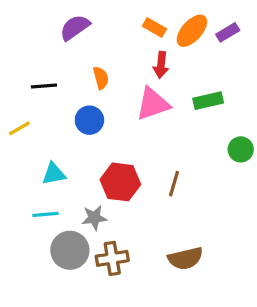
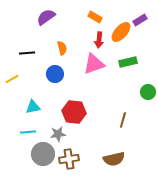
orange ellipse: (192, 31) -> (121, 32), moved
brown line: (174, 184) -> (123, 120), moved

